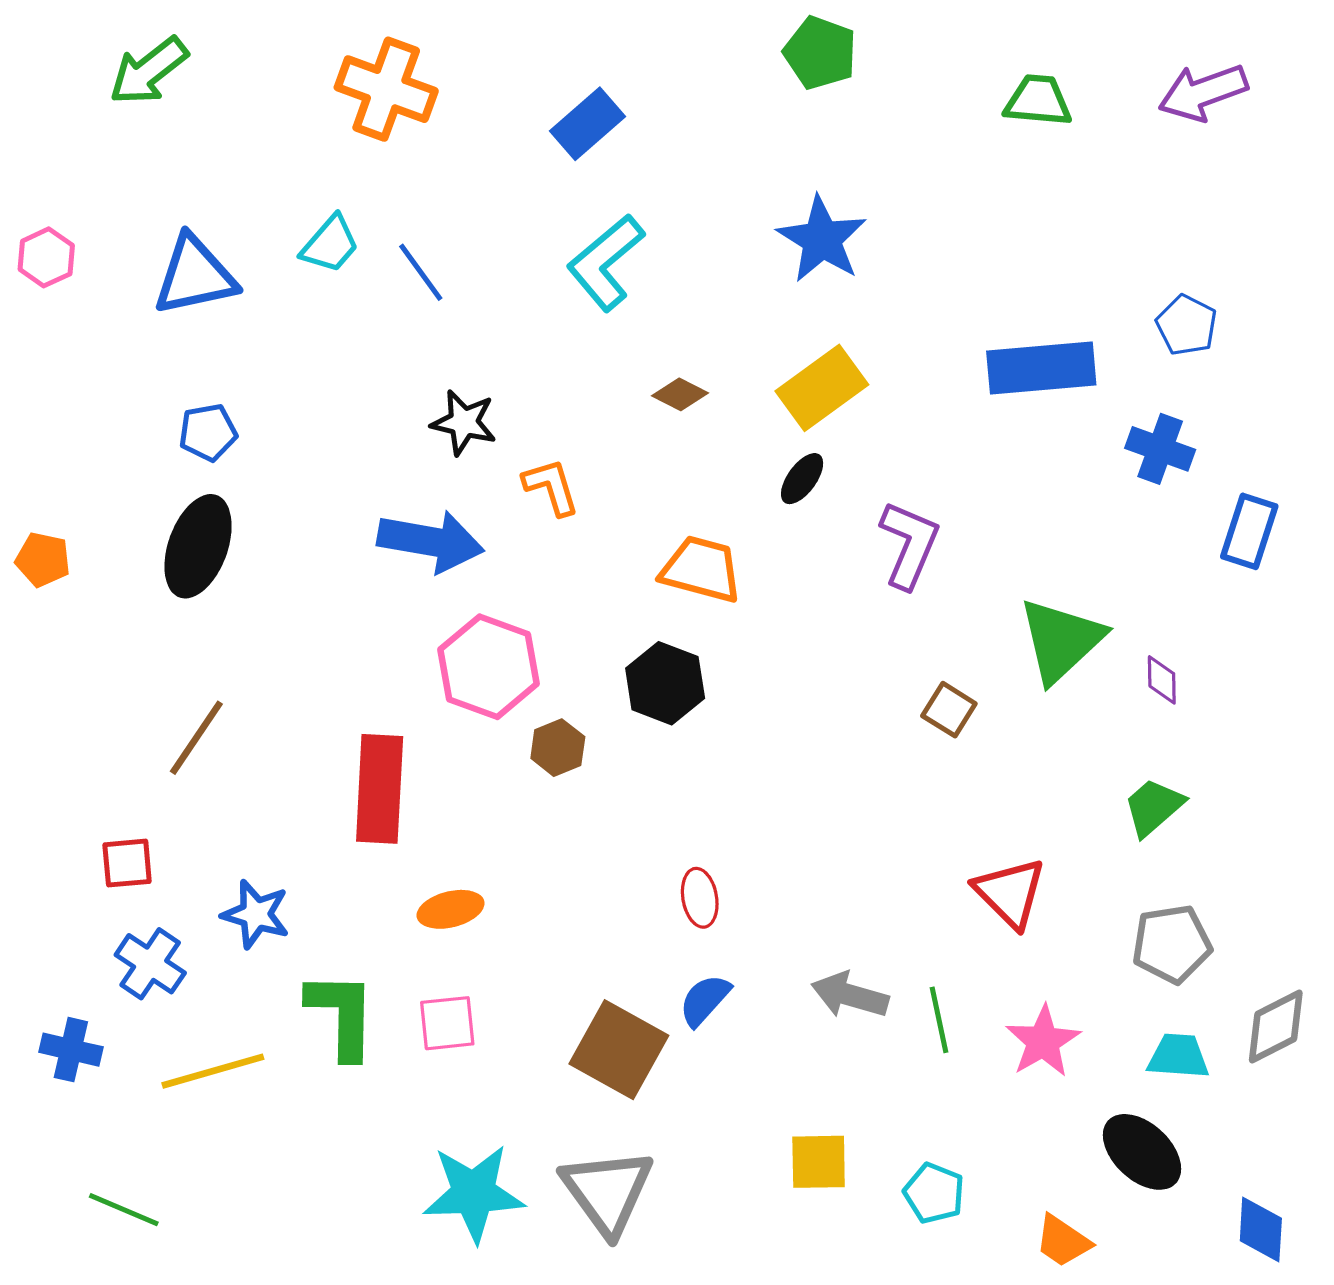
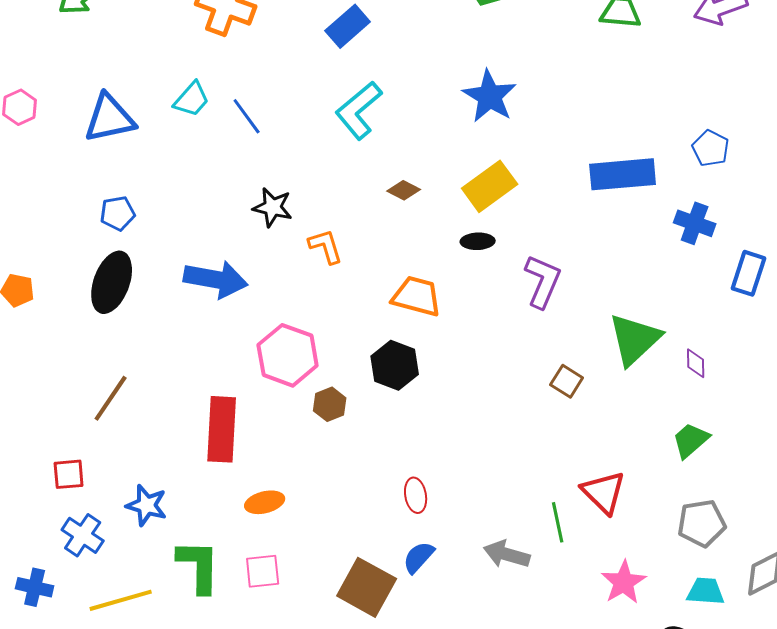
black ellipse: (802, 479) -> (478, 241), turned 52
blue arrow: (431, 541) -> (216, 279), moved
green line: (939, 1020) -> (558, 522), moved

